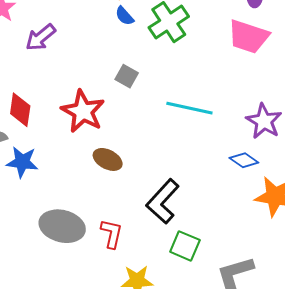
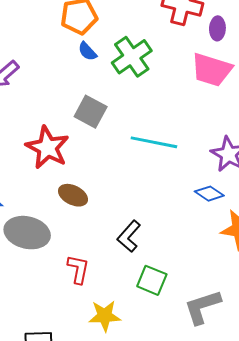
gray square: (127, 76) -> (91, 112), size x1.4
black L-shape: (163, 201) -> (129, 236), size x0.7
gray ellipse: (62, 226) -> (27, 233), moved

